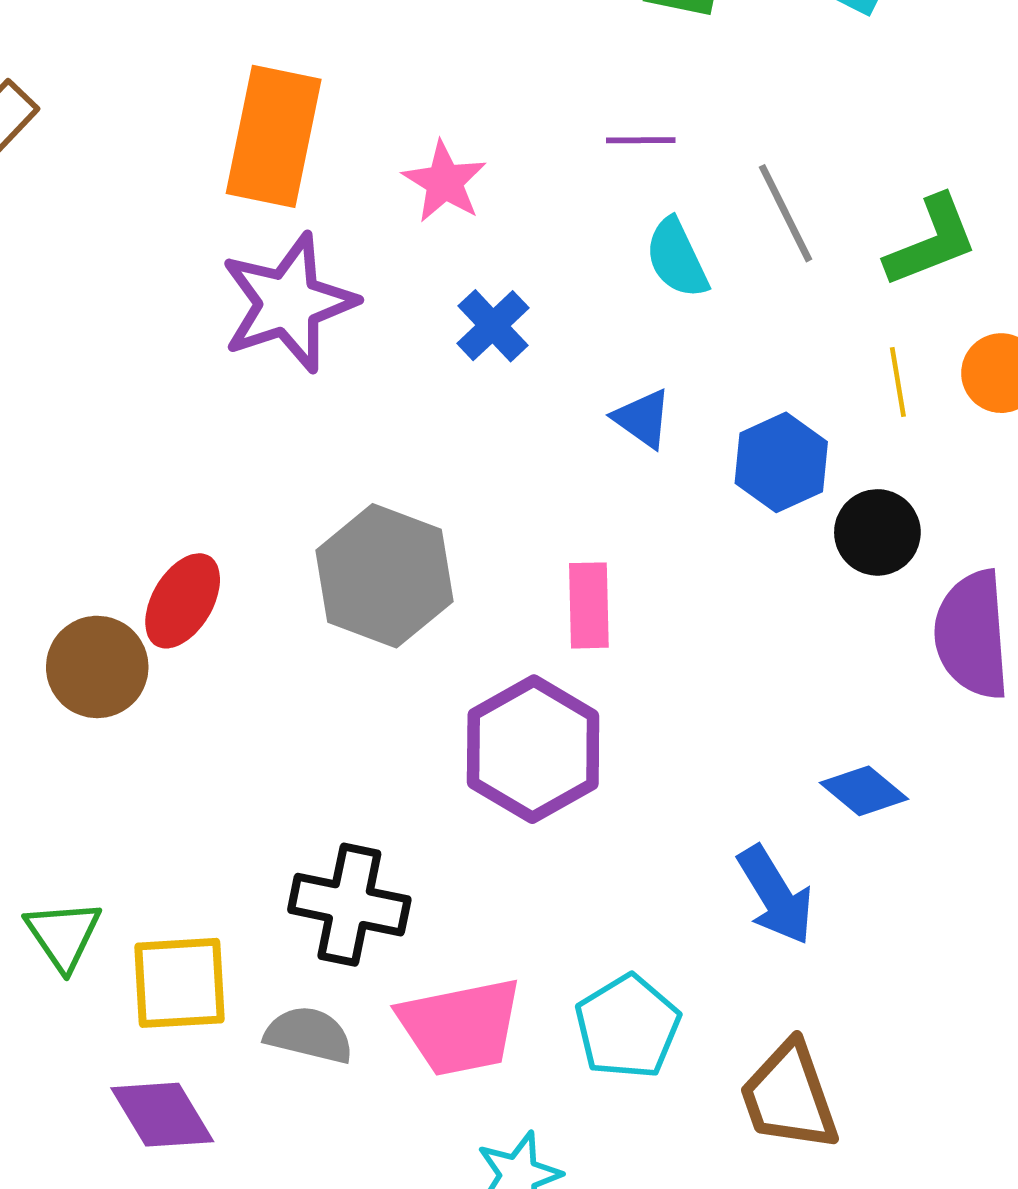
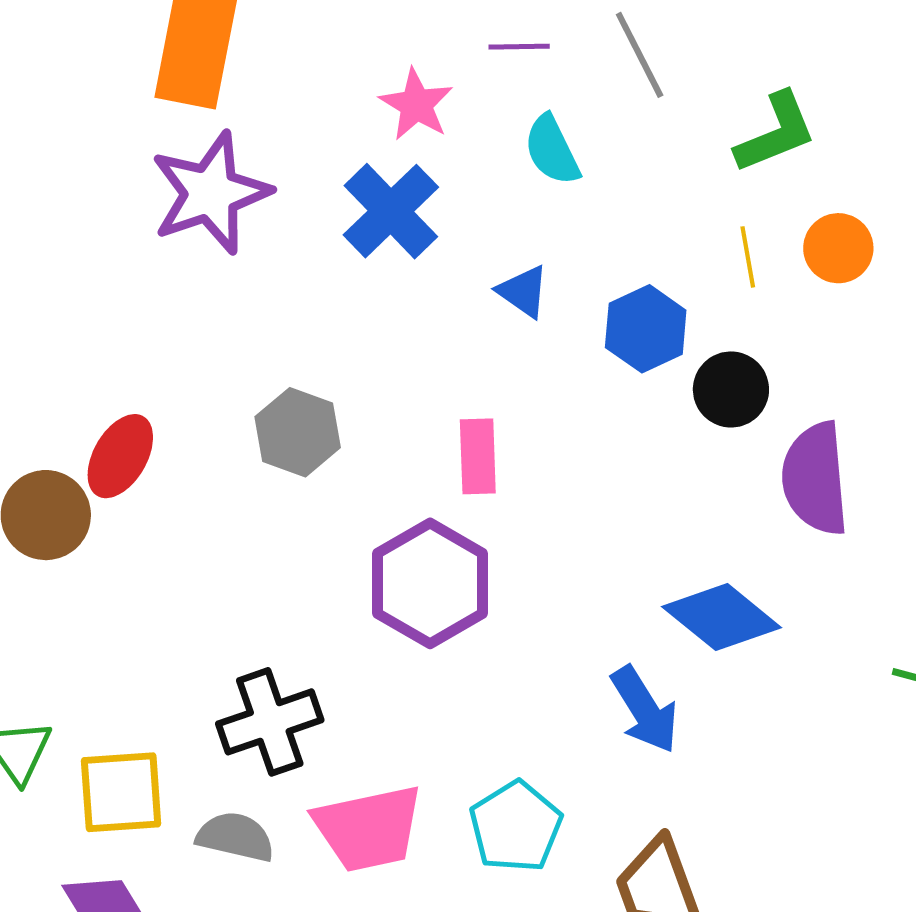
pink star: (445, 182) -> (416, 105), moved
gray line: (786, 213) -> (640, 55), moved
blue cross: (493, 326) -> (391, 211), size x1.5
gray hexagon: (385, 576) -> (298, 432), size x0.7
blue diamond: (864, 791) -> (722, 617), size x1.5
black cross: (349, 905) -> (270, 722), turned -30

